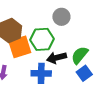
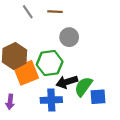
green semicircle: (80, 55) -> (83, 87), moved
blue square: (84, 73) -> (98, 97), turned 35

